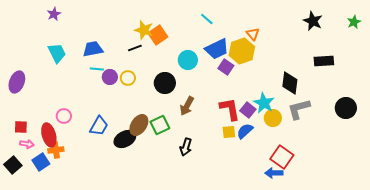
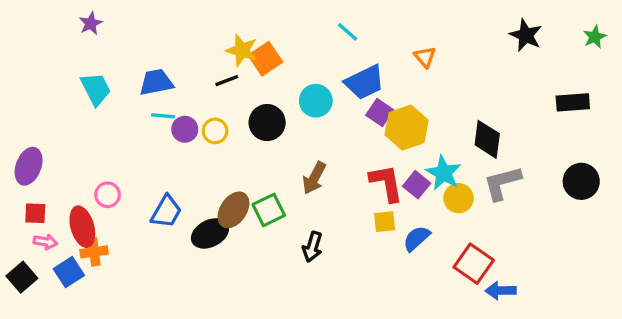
yellow hexagon: (242, 51) -> (407, 128), moved
black rectangle: (324, 61) -> (573, 102), moved
purple ellipse: (17, 82) -> (29, 166), moved
black circle: (165, 83) -> (267, 123), moved
blue semicircle: (245, 131) -> (417, 238), moved
blue arrow: (274, 173) -> (501, 291), moved

